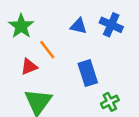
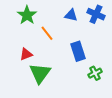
red triangle: (29, 67) -> (26, 54), moved

